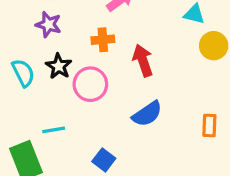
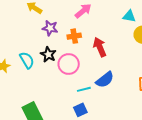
purple star: (48, 25) -> (50, 28), moved
cyan line: (54, 130) -> (84, 89), moved
blue square: (104, 160) -> (80, 110), turned 32

